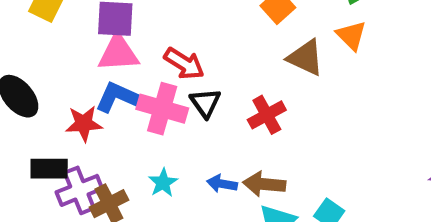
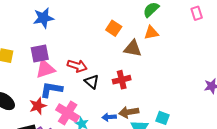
orange triangle: (351, 35) -> (151, 33), turned -42
pink cross: (162, 109) -> (68, 113), moved, turned 30
red cross: (267, 115) -> (122, 80), turned 30

